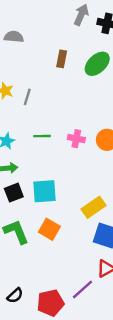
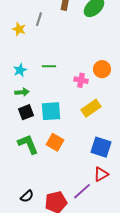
gray line: (27, 97) -> (39, 19), moved
pink cross: (76, 139) -> (81, 80), moved
yellow rectangle: (93, 207) -> (91, 108), moved

